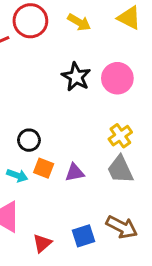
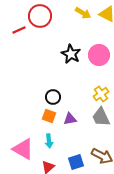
yellow arrow: (79, 22) -> (83, 13), moved
black circle: (29, 140) -> (53, 97), moved
cyan arrow: (17, 175) -> (49, 141), moved, turned 64

